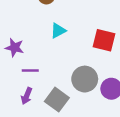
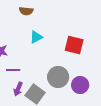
purple arrow: (27, 96) -> (18, 89), moved

